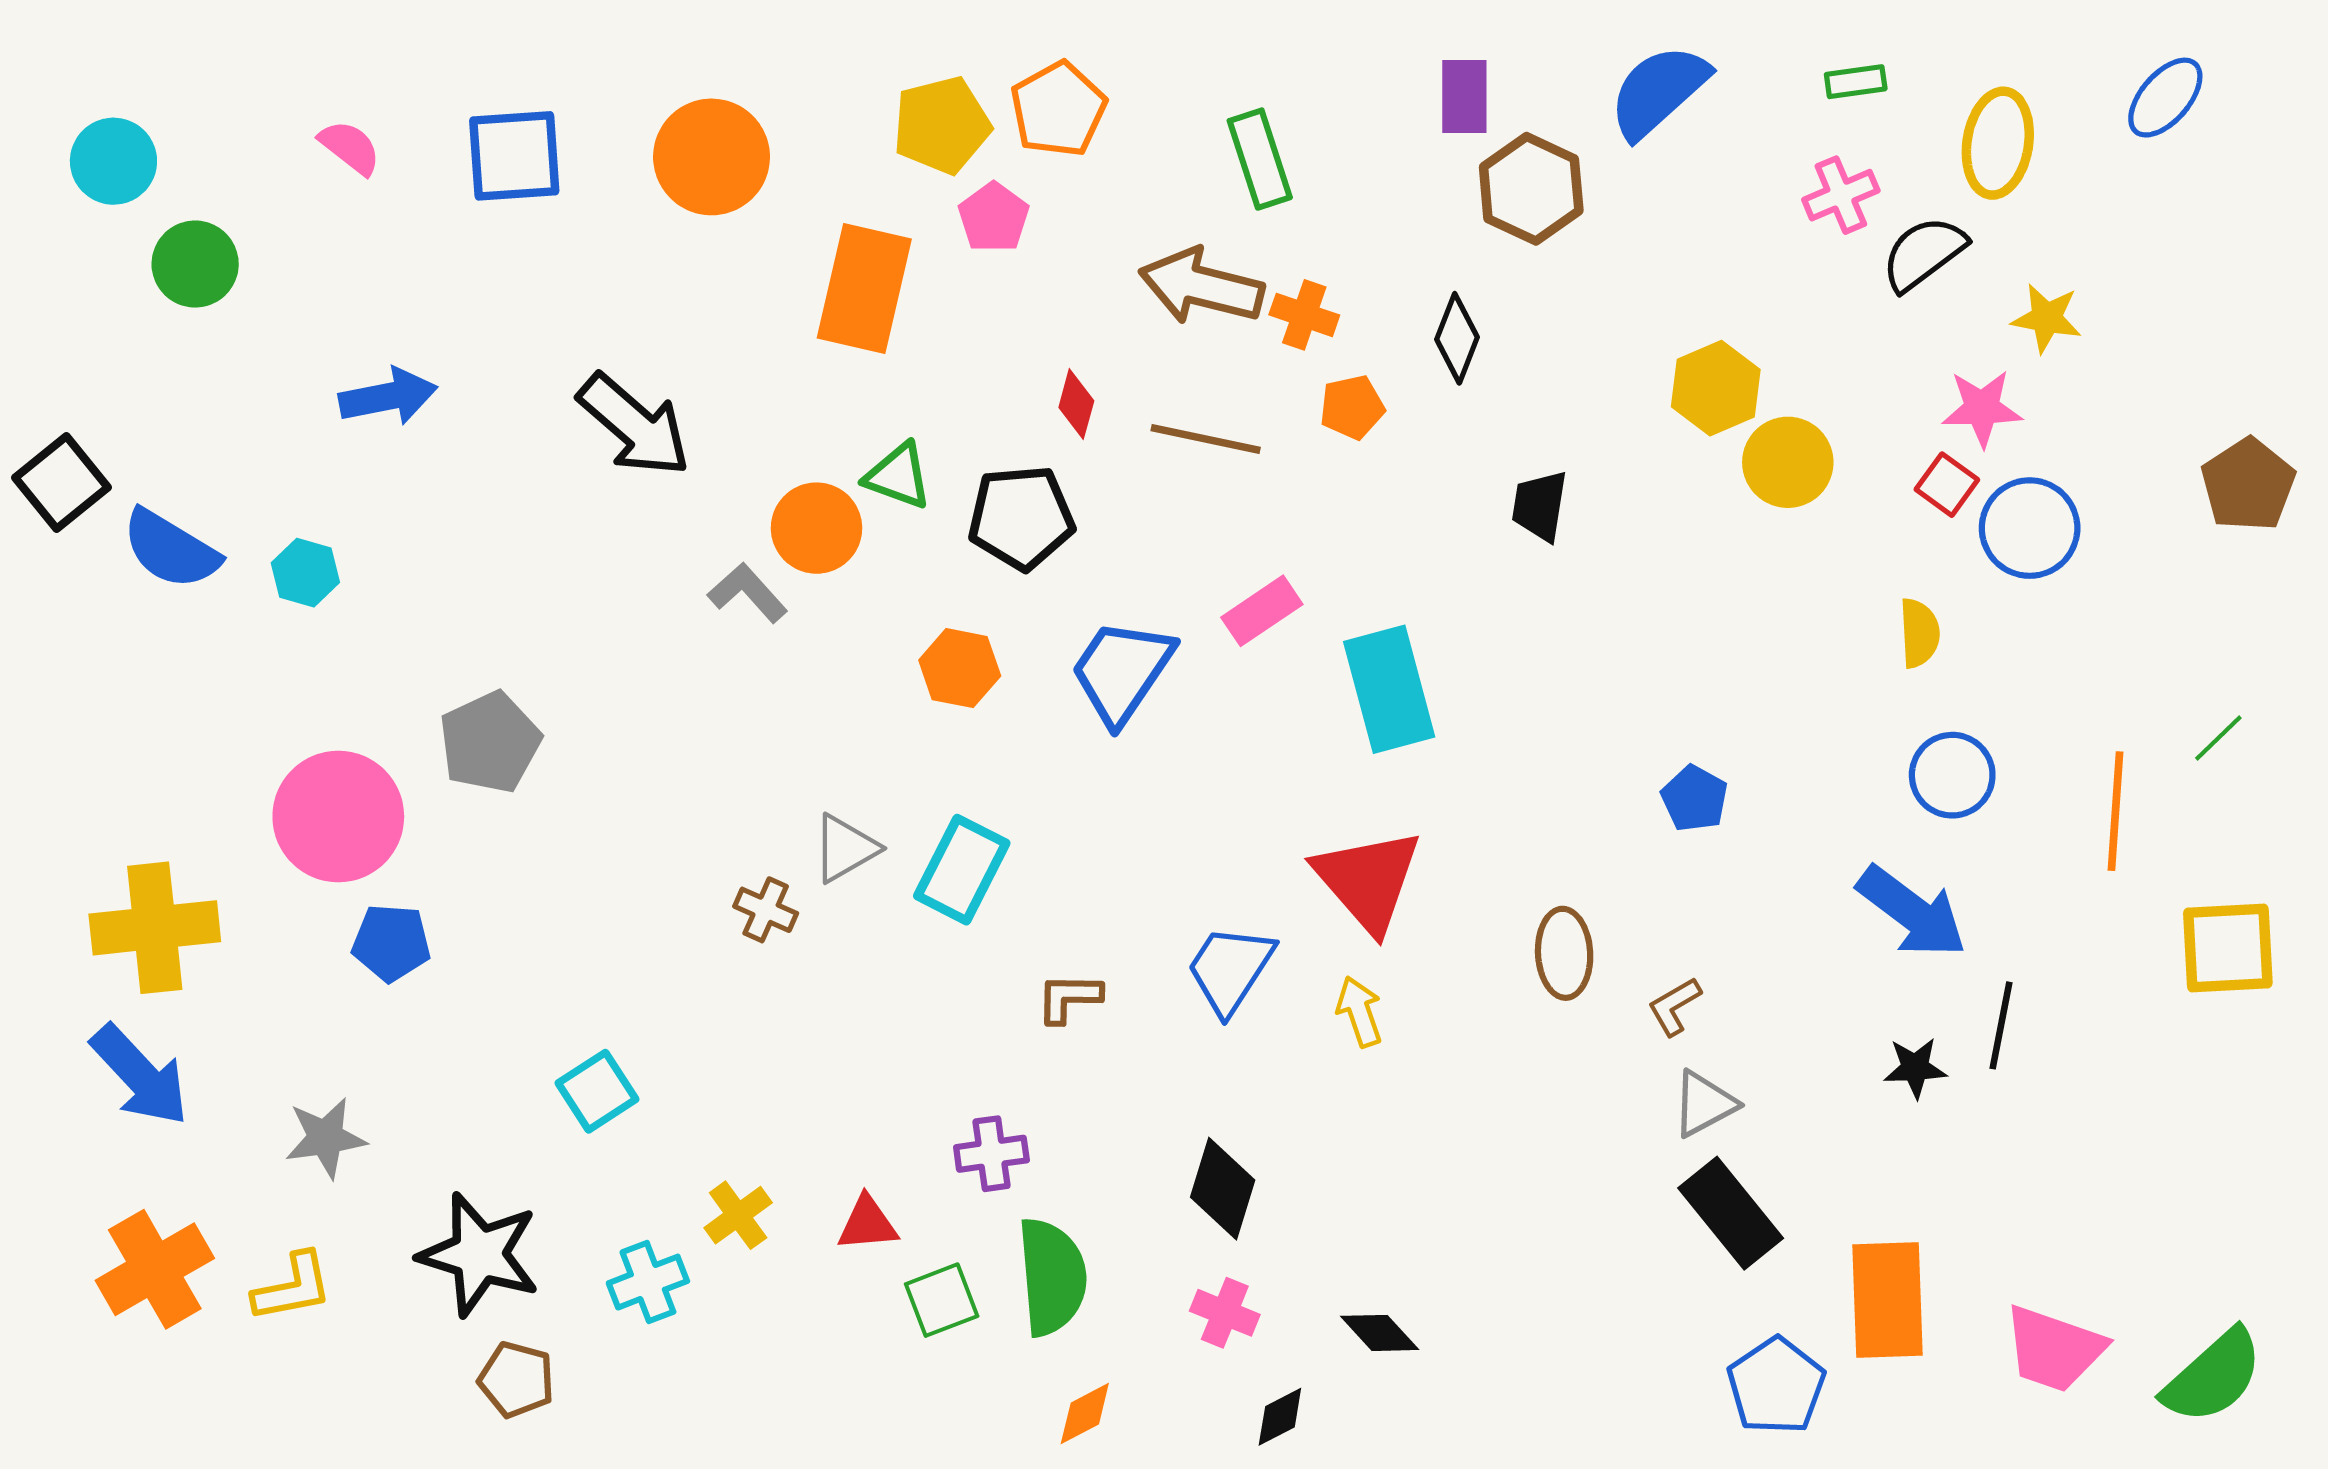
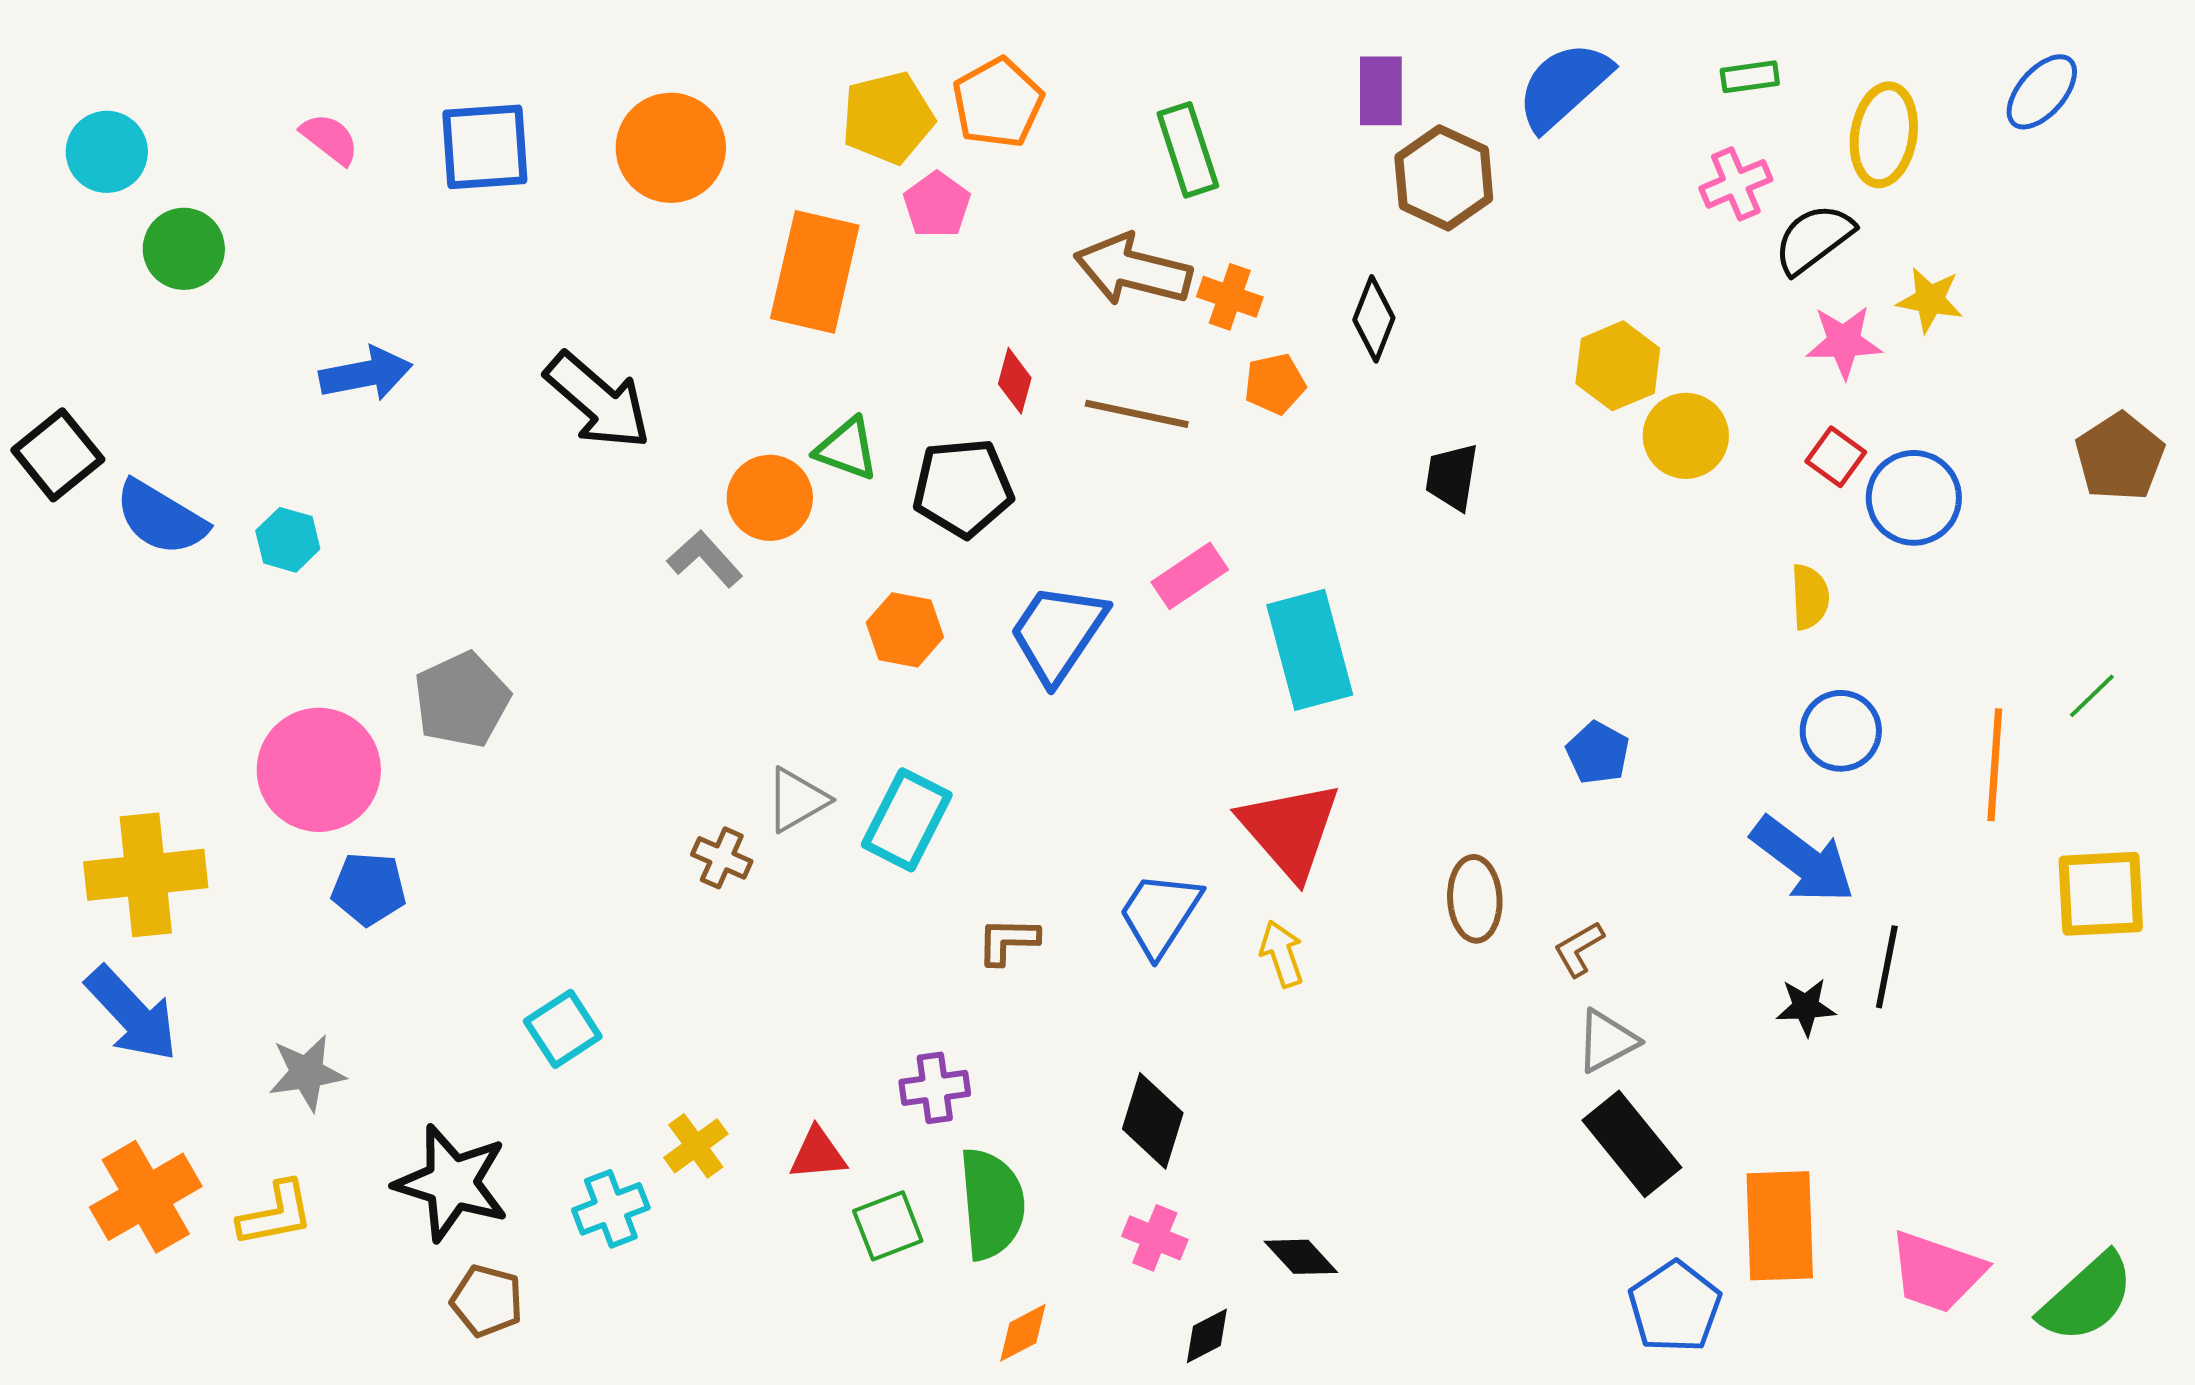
pink star: (1982, 408) -> (1844, 342), moved

